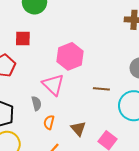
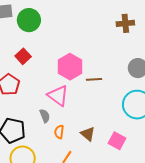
red square: (23, 38) -> (23, 56), turned -35
brown line: (101, 89) -> (94, 79), moved

